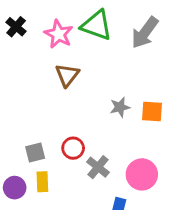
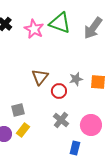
brown triangle: (67, 75) -> (40, 77), moved
red circle: (73, 148) -> (59, 91), moved
yellow rectangle: (42, 182) -> (23, 130), turned 40

